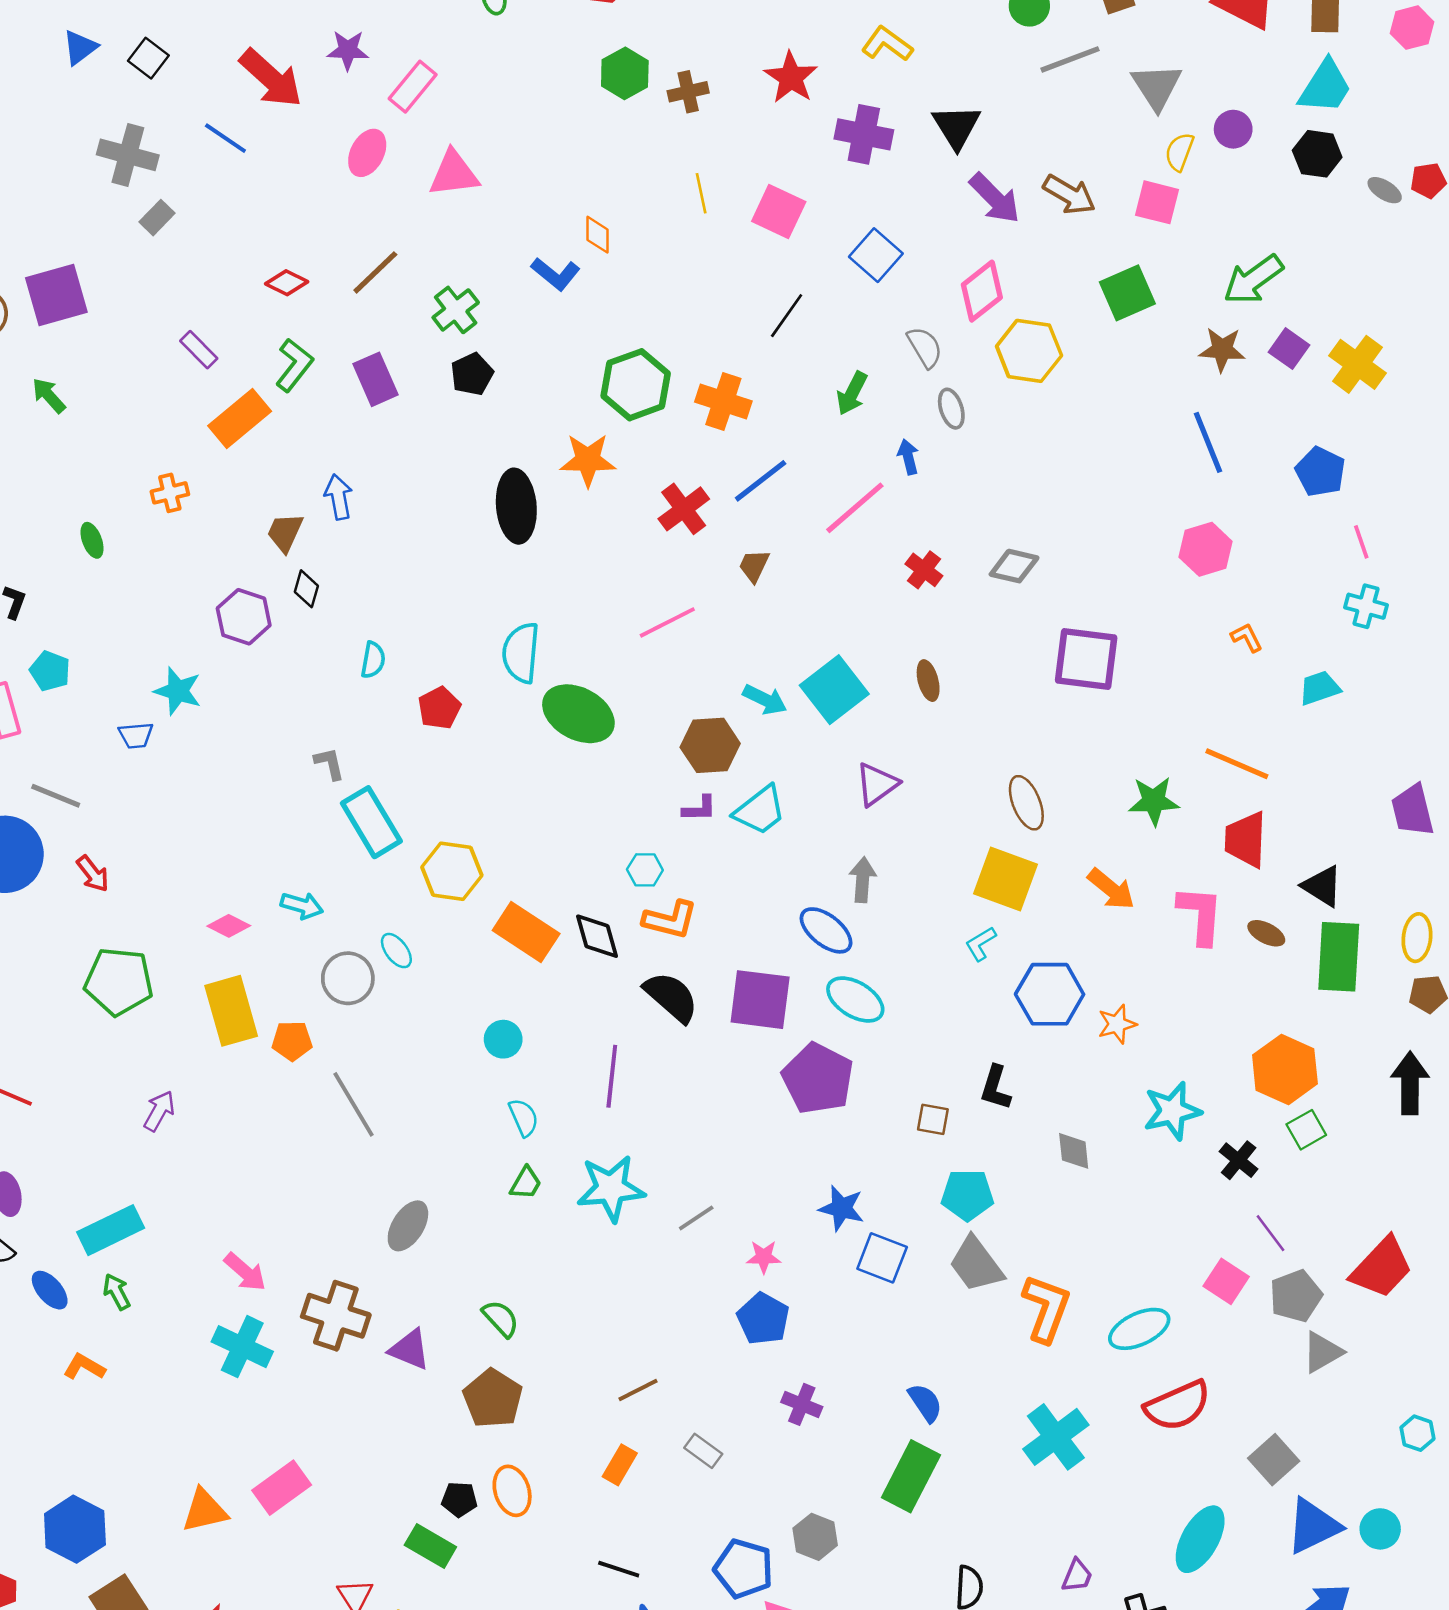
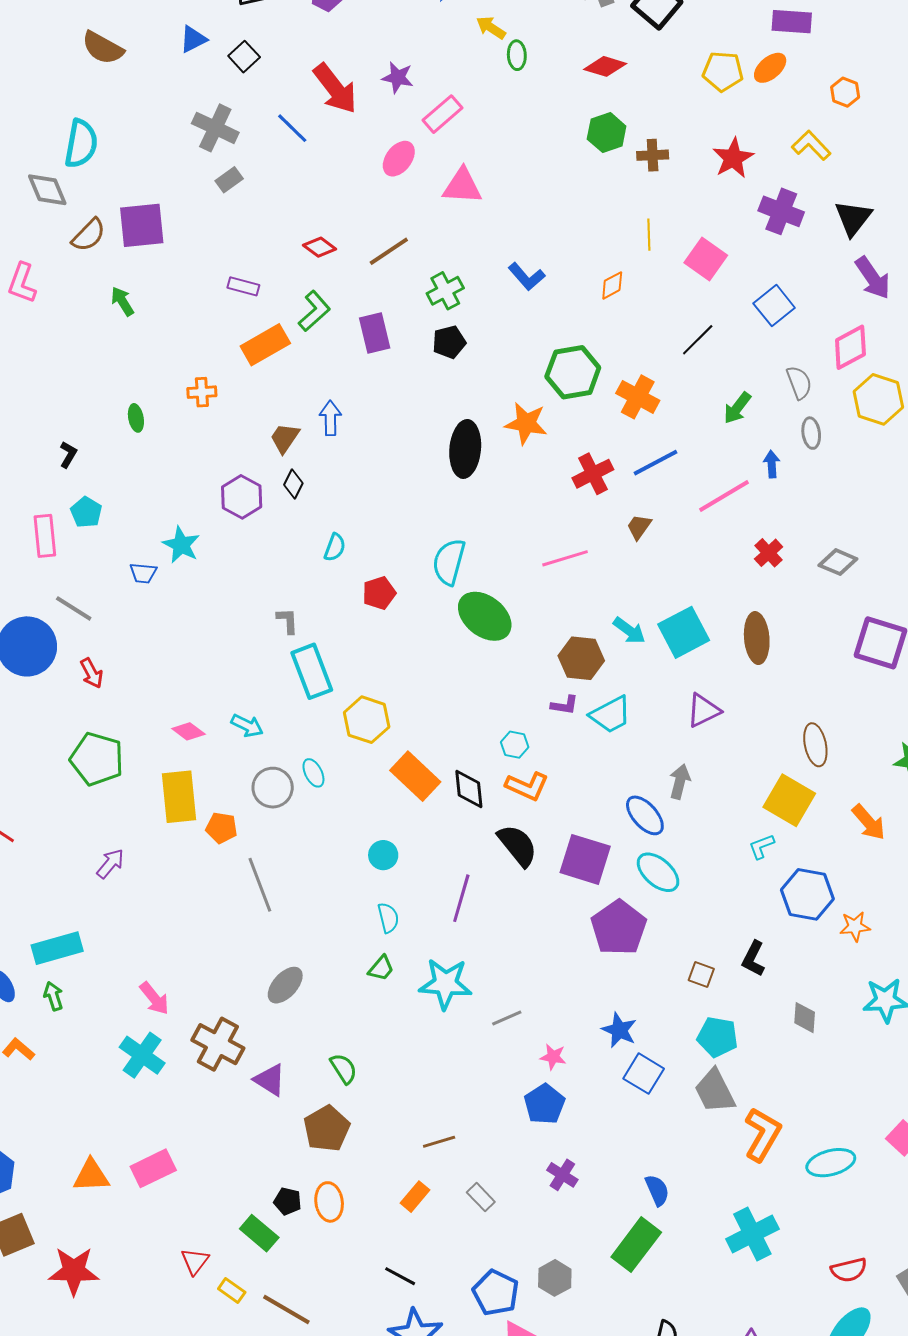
orange diamond: (597, 235) -> (612, 285), moved, turned 52
purple rectangle: (199, 350) -> (243, 286), turned -40
brown ellipse: (928, 681) -> (757, 638), size x1.6
red semicircle: (1178, 1406) -> (849, 1270), moved, size x0.7

